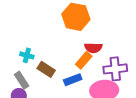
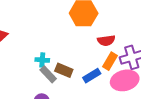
orange rectangle: (84, 60) -> (110, 61), moved
gray rectangle: (22, 80) -> (48, 74), moved

